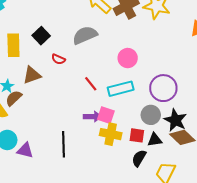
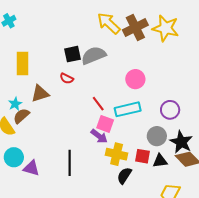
black square: (41, 36) -> (73, 54), moved, turned 30
purple circle: (163, 88) -> (170, 110), size x0.7
pink square: (106, 115) -> (105, 124), moved
purple arrow: (93, 116) -> (99, 136), turned 36
black semicircle: (139, 158) -> (124, 176), moved

